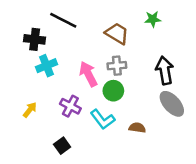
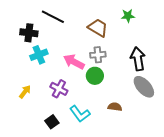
pink arrow: (88, 74) -> (74, 62), turned -35
cyan L-shape: (103, 119) -> (80, 114), moved

